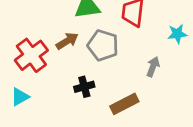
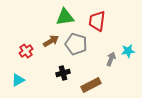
cyan star: (177, 34) -> (128, 51), moved
red cross: (31, 55) -> (26, 51), size x0.6

